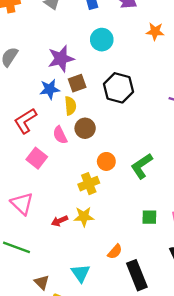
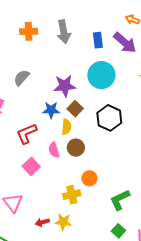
cyan circle: (102, 40) -> (101, 75), size x1.4
brown square: (77, 83) -> (75, 109), turned -35
green L-shape: (142, 166) -> (120, 200), moved
green square: (149, 217) -> (118, 231), turned 32

